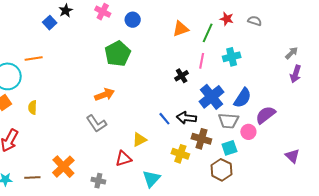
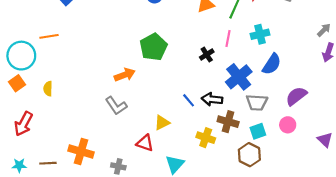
green pentagon: (118, 54) -> (153, 47), moved
blue semicircle: (243, 98) -> (272, 64), moved
pink circle: (248, 132) -> (288, 125), moved
red triangle: (123, 159) -> (145, 143), turned 36
orange cross: (63, 167) -> (81, 151), turned -30

